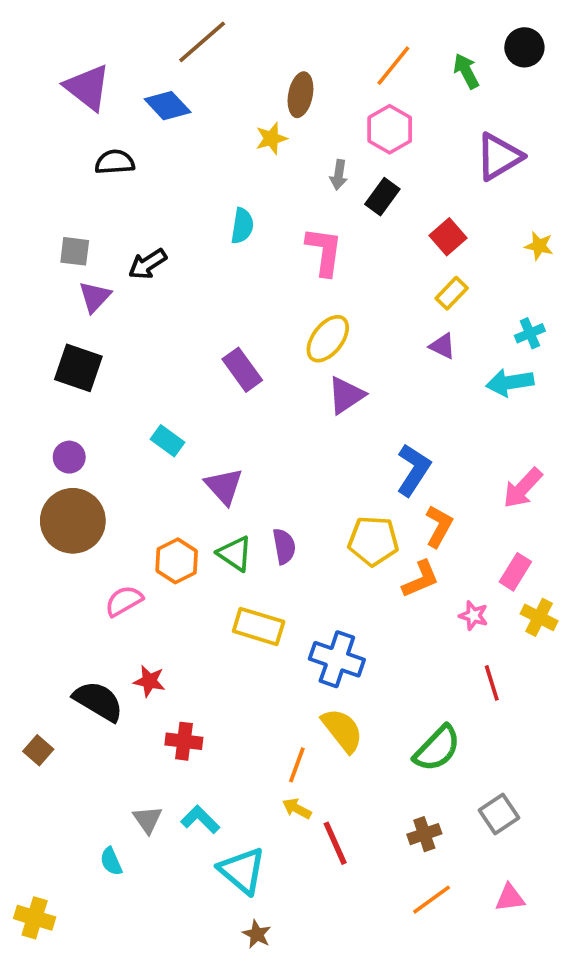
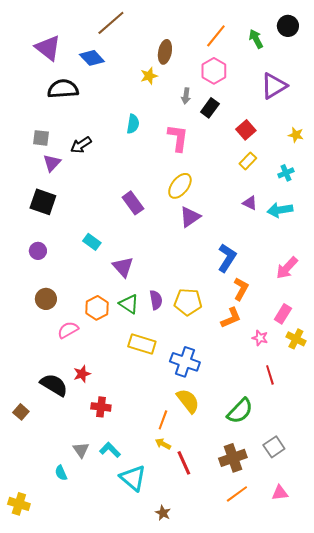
black semicircle: (115, 162) -> (63, 89), size x1.4
cyan cross: (530, 333) -> (286, 173), moved
purple triangle: (443, 346) -> (250, 203), moved
brown circle: (73, 521) -> (46, 299), moved, size x0.6
yellow pentagon: (373, 541) -> (188, 302), moved
red star: (149, 681) -> (82, 374), turned -30
brown cross: (424, 834) -> (233, 458), size x1.5
brown star: (257, 934) -> (163, 513), moved

